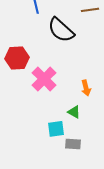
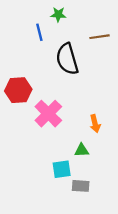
black semicircle: (61, 30) -> (67, 59), turned 32
green triangle: (74, 112) -> (82, 150), turned -32

